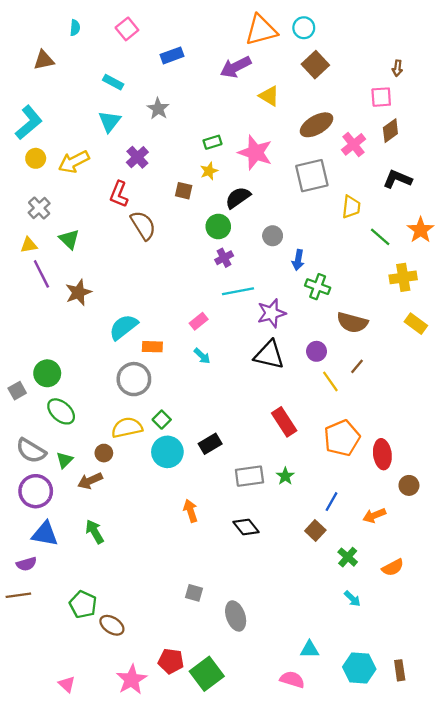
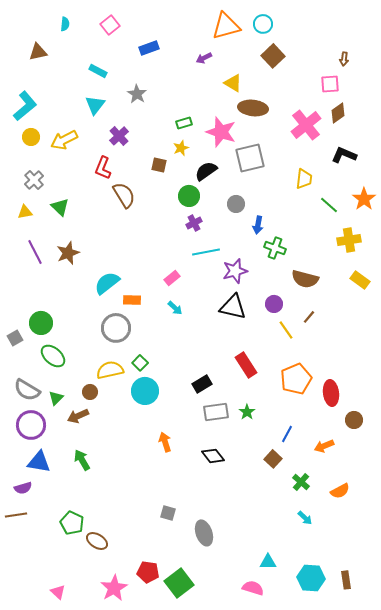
purple arrow: (236, 67) -> (204, 58), size x0.6
brown ellipse: (317, 125) -> (253, 108), moved, turned 36
pink cross: (353, 144) -> (306, 125), size x1.4
gray square: (312, 176) -> (250, 158), moved
purple line: (41, 274) -> (35, 252), moved
black rectangle: (210, 444) -> (202, 384), moved

